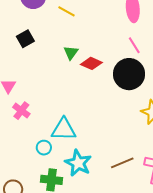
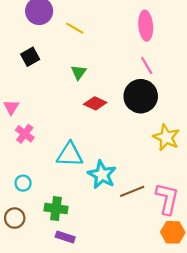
red diamond: (91, 63) -> (95, 103), moved
cyan circle: (44, 148) -> (23, 183), moved
cyan star: (78, 163) -> (102, 175), moved

